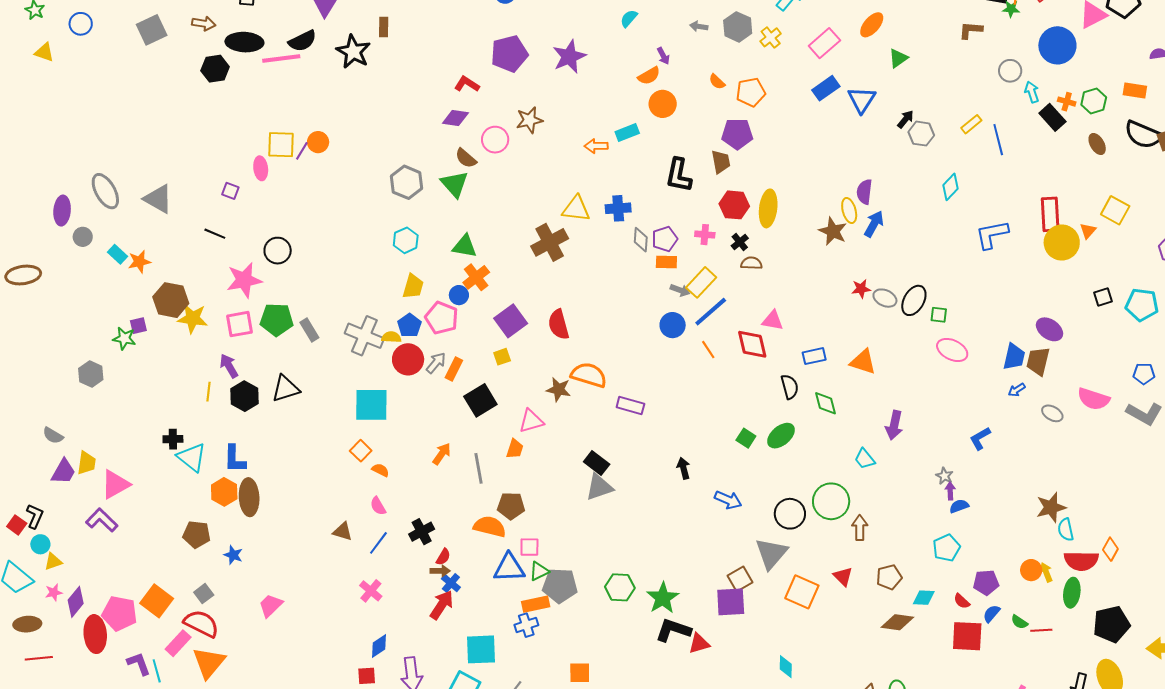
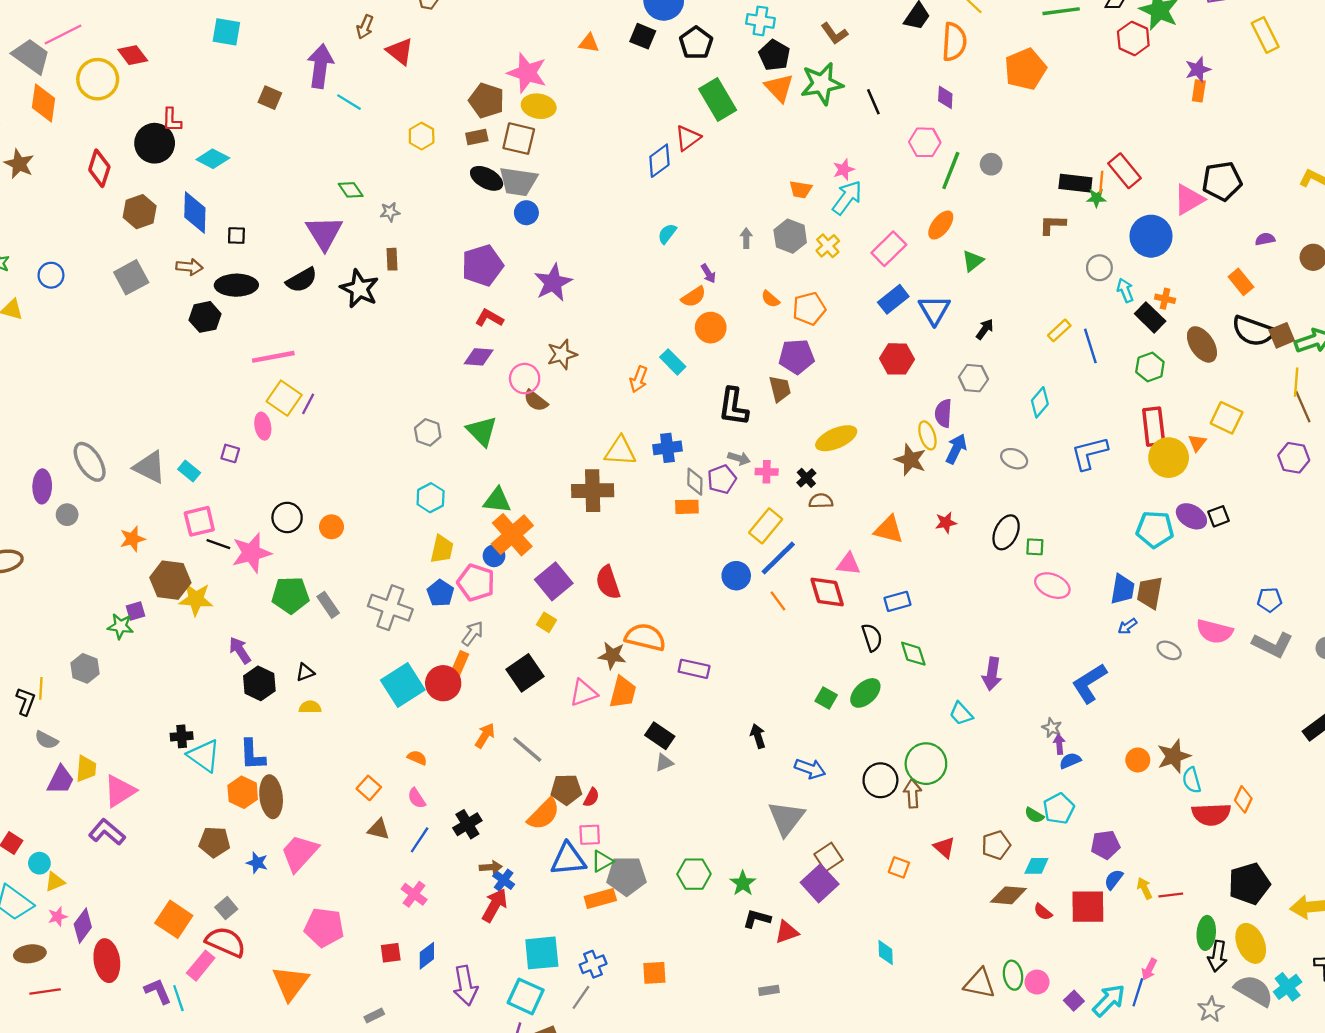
gray arrow: (699, 26) -> (746, 238), turned 84
purple pentagon: (509, 54) -> (482, 265), moved
purple star: (569, 57) -> (553, 283), moved
pink line: (281, 59) -> (273, 357), moved
orange rectangle: (1135, 91) -> (1241, 282), turned 45
green hexagon: (1094, 101) -> (1150, 367), moved
cyan rectangle: (627, 132) -> (673, 362), turned 70
gray hexagon: (921, 134) -> (973, 378), moved
orange circle: (318, 142) -> (331, 527), moved
brown ellipse: (1097, 144) -> (1202, 344), size x1.5
yellow square: (281, 145) -> (284, 398), turned 36
orange arrow: (596, 146) -> (639, 379), turned -65
brown semicircle: (466, 158) -> (536, 401), moved
gray hexagon: (406, 182) -> (428, 432), size x0.7
red hexagon: (734, 205) -> (897, 359), moved
yellow ellipse: (768, 208) -> (836, 438), turned 63
black line: (215, 234) -> (218, 544), moved
brown cross: (550, 242) -> (593, 491), turned 30
cyan rectangle: (117, 254) -> (189, 471), moved
orange rectangle: (666, 262) -> (687, 507), moved
orange cross: (476, 277) -> (512, 535), size x1.4
gray arrow: (680, 290) -> (739, 458), moved
gray ellipse: (885, 298) -> (1014, 459), moved
cyan pentagon: (1142, 305) -> (1155, 529), moved
pink square: (240, 324) -> (199, 521), moved
purple ellipse: (1050, 329) -> (1191, 516), moved
yellow semicircle: (391, 337) -> (310, 707), moved
yellow square: (502, 357) -> (547, 622), turned -36
red circle: (408, 359) -> (443, 683), moved
orange triangle: (863, 362) -> (889, 530), moved
orange rectangle: (454, 369) -> (459, 664), moved
black triangle: (286, 389) -> (305, 672), size x0.6
yellow line: (209, 392) -> (41, 688), moved
cyan square: (371, 405) -> (403, 685), turned -30
blue L-shape: (980, 438) -> (1089, 683), size x1.5
orange trapezoid: (515, 449) -> (623, 692), moved, size x1.4
orange square: (361, 451) -> (369, 788), moved
gray line: (479, 468) -> (527, 749), turned -36
gray triangle: (599, 487) -> (664, 763), size x0.6
black L-shape: (35, 516) -> (26, 701), moved
orange semicircle: (490, 527) -> (544, 814), turned 124
brown arrow: (860, 528) -> (913, 794), moved
gray triangle: (771, 553) -> (786, 818), moved
red semicircle: (443, 557) -> (591, 797), moved
orange circle: (1031, 570) -> (1138, 760), moved
yellow arrow: (1046, 572) -> (1145, 888), moved
orange square: (802, 592) -> (899, 867), size x0.6
green ellipse: (1072, 593) -> (1206, 933), moved
green star: (663, 598) -> (743, 883), size x0.7
red semicircle: (962, 601) -> (1043, 912), moved
purple square: (731, 602) -> (820, 883), turned -36
pink trapezoid: (271, 605) -> (299, 853), moved, size x1.4
pink pentagon: (119, 613) -> (324, 927), moved
green semicircle: (1019, 622) -> (1034, 815), moved
blue cross: (526, 625) -> (593, 964), moved
black L-shape: (673, 630) -> (757, 919), size x0.7
orange triangle: (209, 663) -> (291, 983), moved
red square: (367, 676) -> (391, 953), moved

